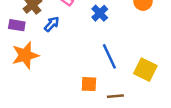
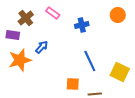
blue cross: (100, 13) -> (82, 25), turned 32
blue arrow: (52, 24) -> (42, 47), moved

